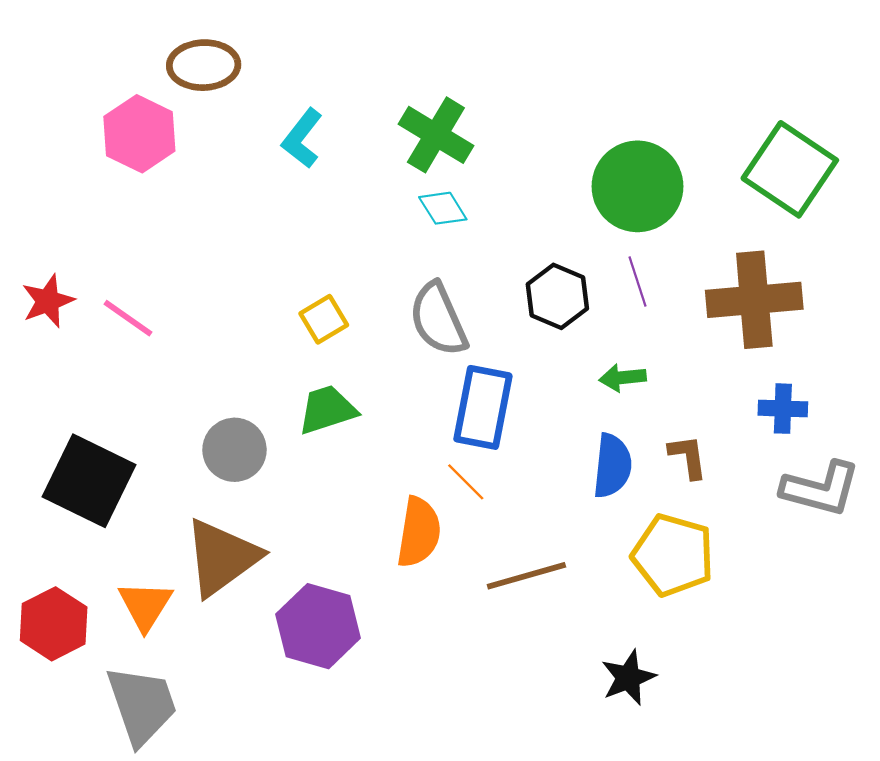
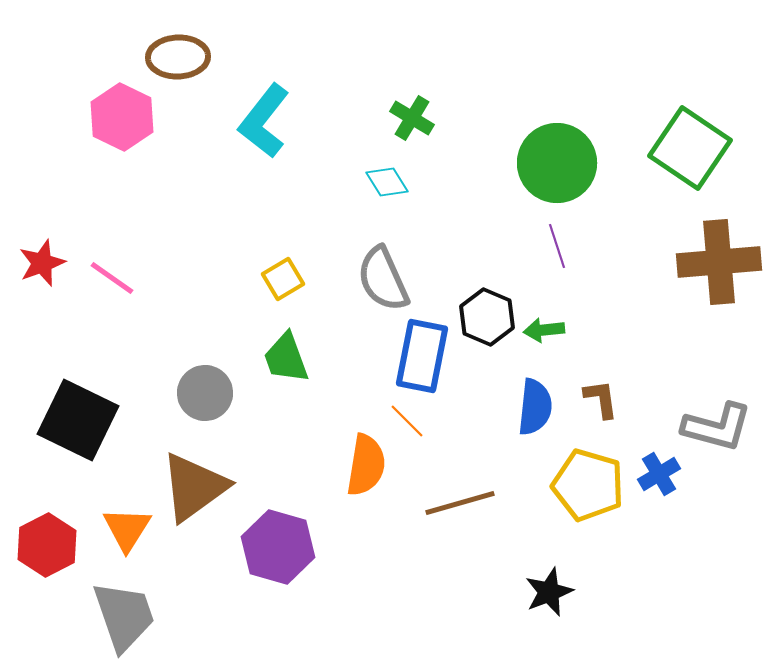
green cross: (436, 135) -> (412, 118), moved, size x0.7
cyan L-shape: (302, 138) -> (264, 121), size x1.4
black hexagon: (557, 296) -> (487, 317), moved
brown cross: (754, 300) -> (719, 262), moved
blue cross: (783, 409) -> (659, 474), moved, turned -33
green trapezoid: (327, 410) -> (286, 358), turned -92

